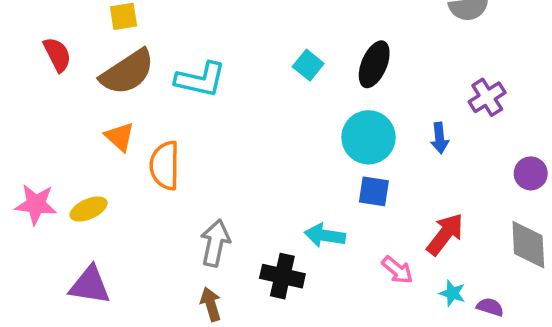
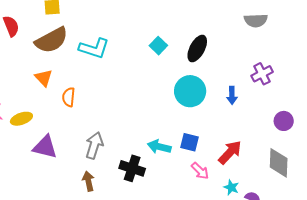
orange semicircle: (165, 165) -> (69, 97), size x0.7
blue square: (374, 191) -> (189, 142), moved
purple triangle: (90, 285) -> (45, 147), moved

